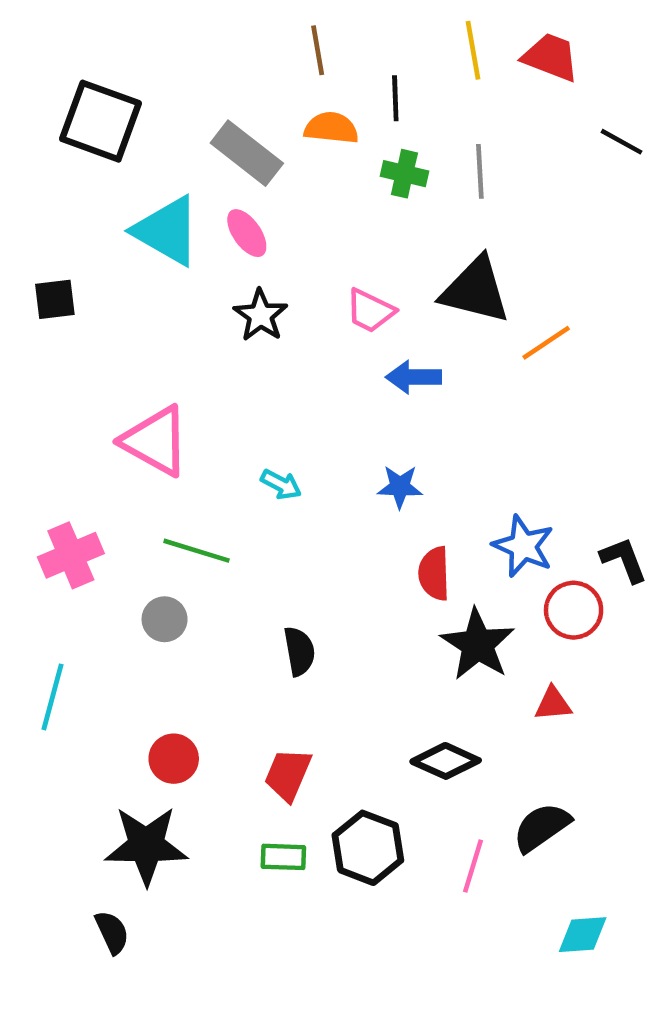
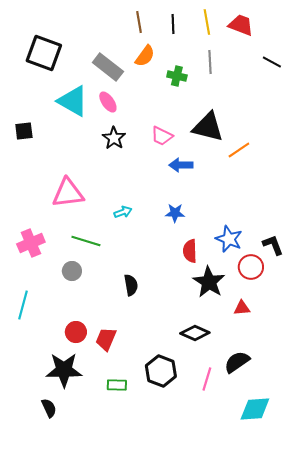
black line: (395, 98) -> (173, 24), moved
orange semicircle: (331, 128) -> (145, 56), turned 120
gray line: (480, 171) -> (210, 62), moved
pink triangle: (155, 441) -> (68, 193), turned -36
cyan arrow: (281, 484) -> (123, 212), turned -48
red trapezoid: (288, 775) -> (106, 339), moved
green rectangle: (283, 857) -> (117, 385), moved
cyan diamond: (583, 935) -> (255, 409), size x1.4

